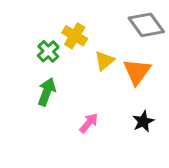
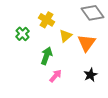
green cross: (48, 51) -> (23, 34), moved
green arrow: (47, 92) -> (47, 56), moved

